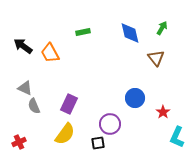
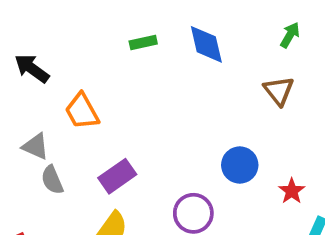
blue diamond: (130, 33) -> (206, 44), moved
orange trapezoid: (50, 53) -> (82, 111), moved
purple rectangle: (69, 104) -> (117, 176), turned 30

